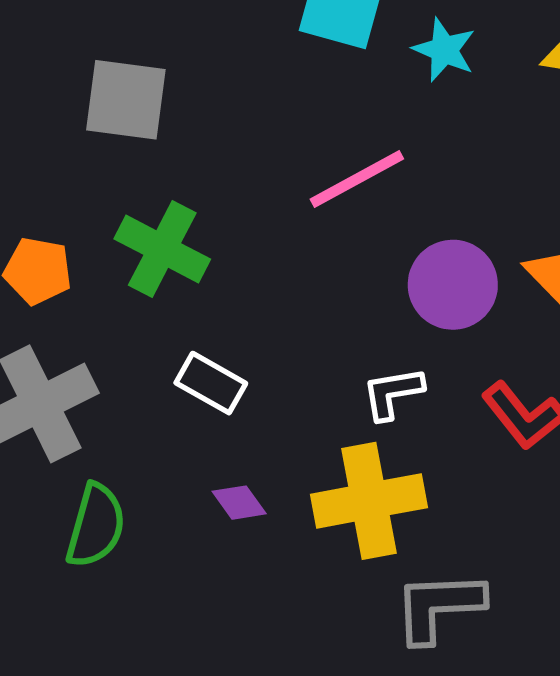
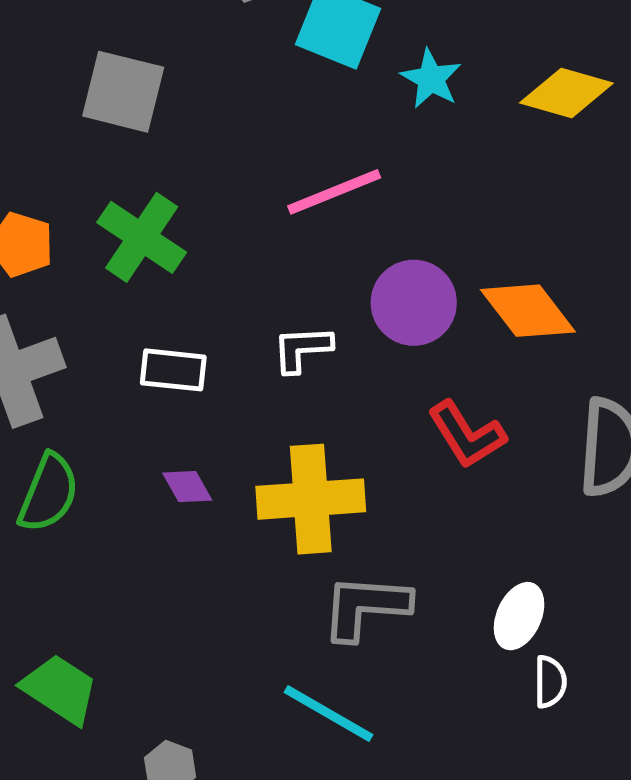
white rectangle: (211, 383) -> (173, 370), turned -30
white L-shape: (393, 393) -> (302, 349), moved

